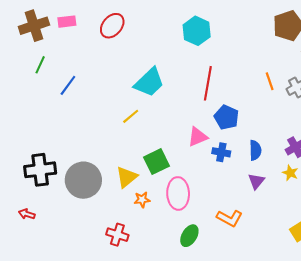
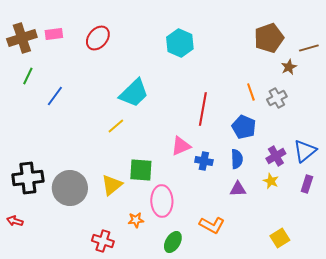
red line: (208, 83) -> (203, 109), moved
blue pentagon: (226, 117) -> (244, 127), moved
green square: (156, 162) -> (141, 170), turned 30
purple triangle: (256, 181) -> (238, 189), turned 48
orange star: (142, 200) -> (136, 220), moved

